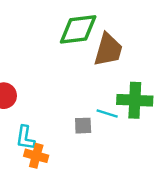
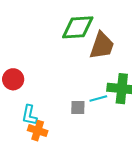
cyan line: (107, 114) -> (98, 98), turned -36

